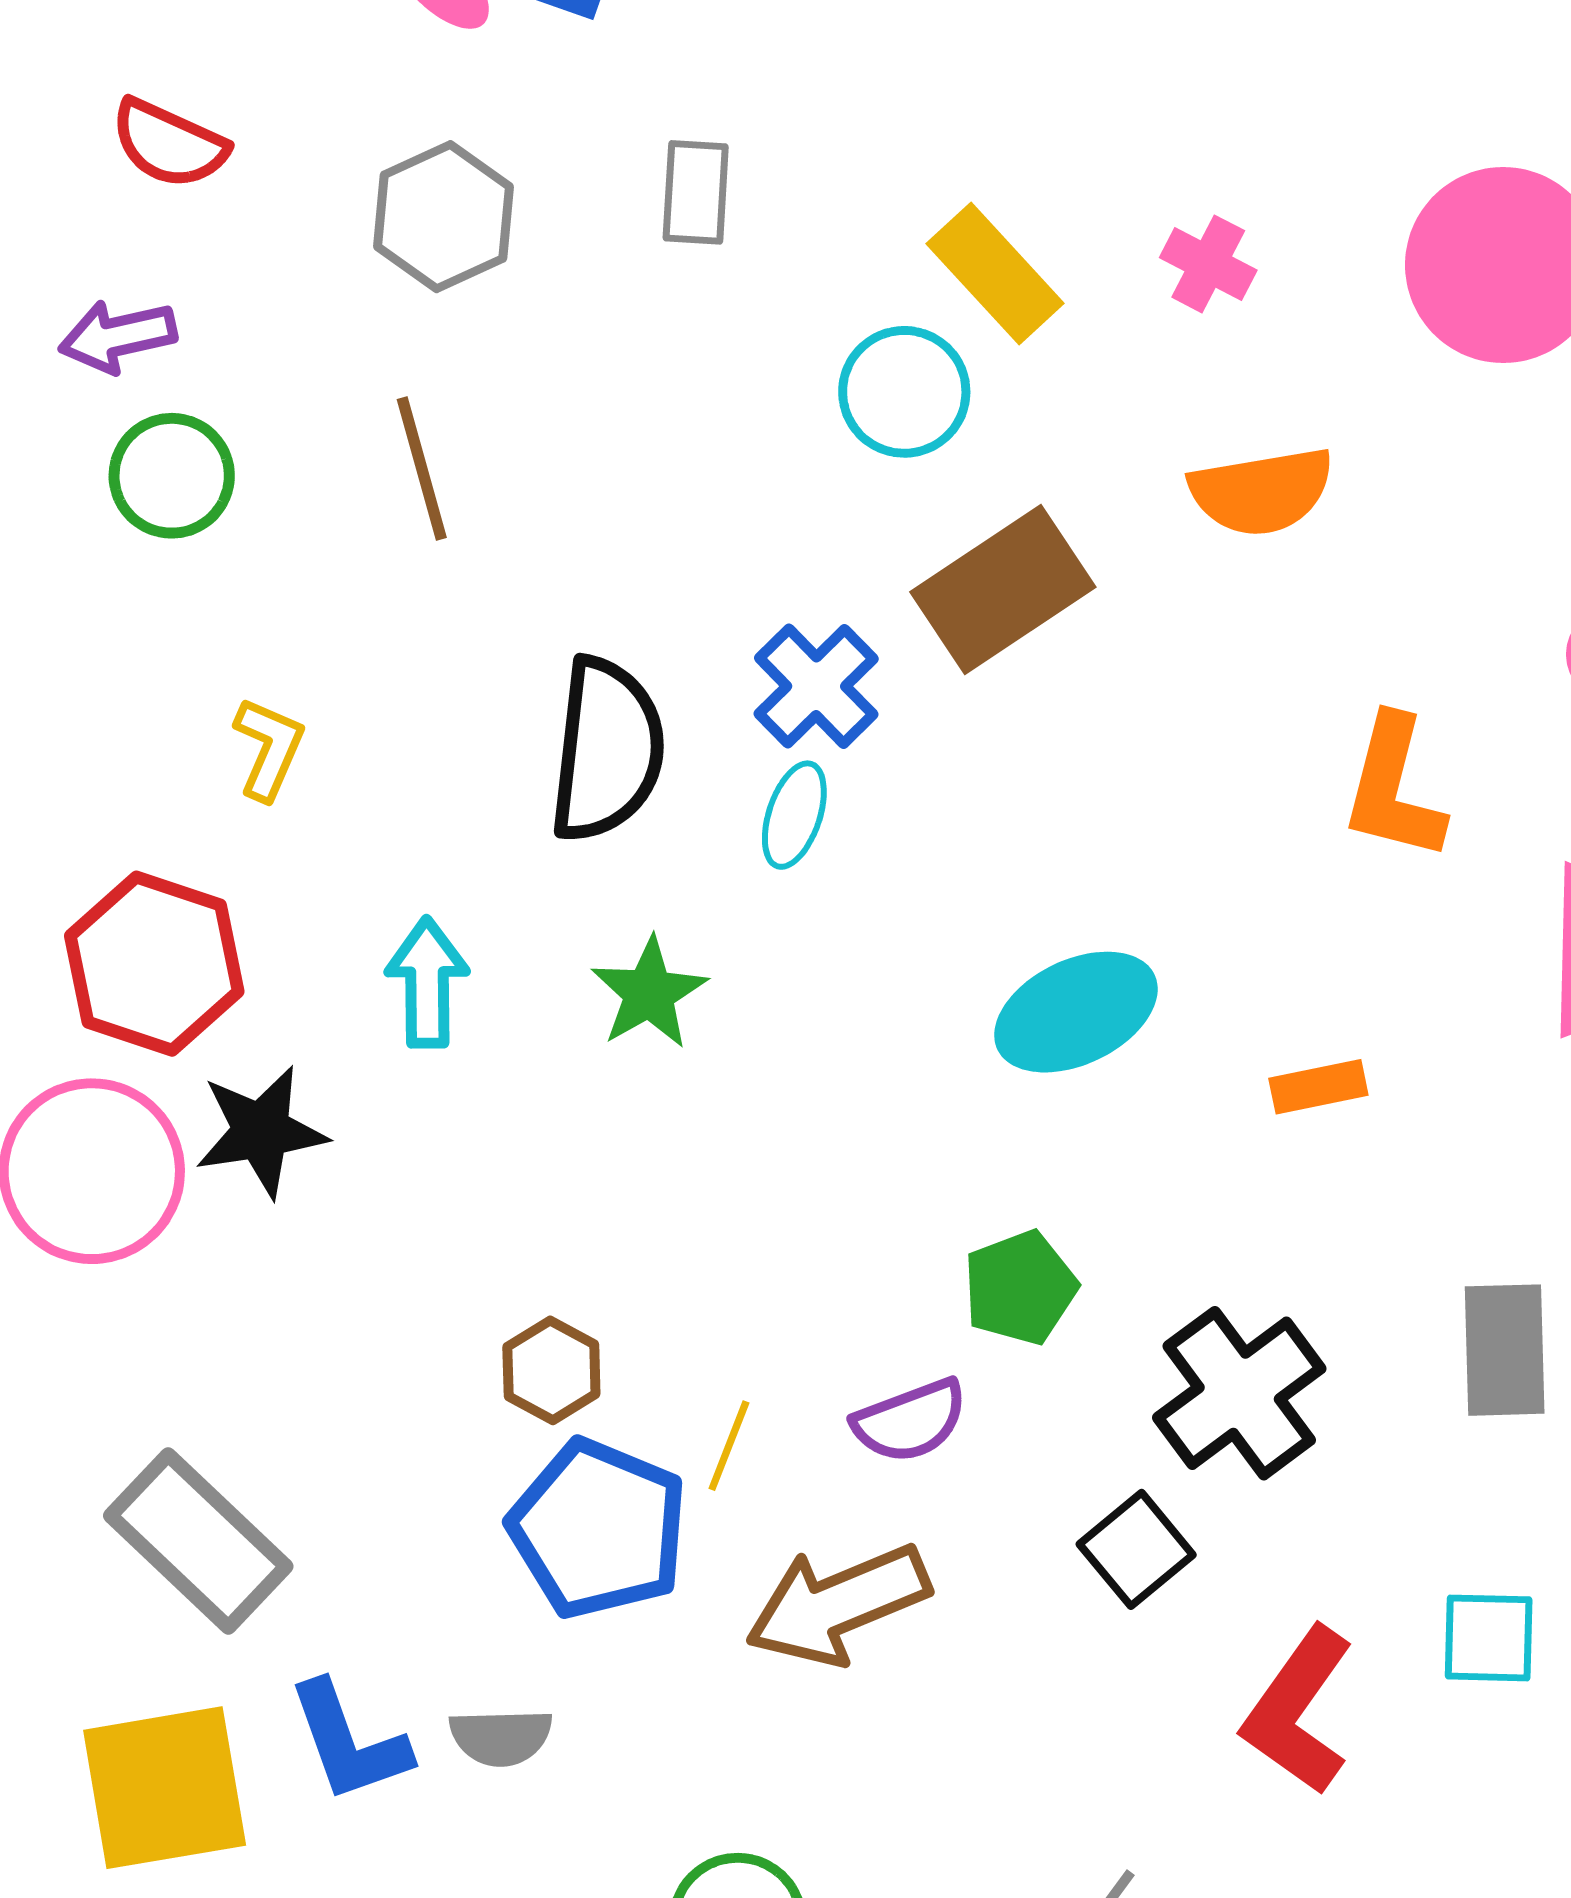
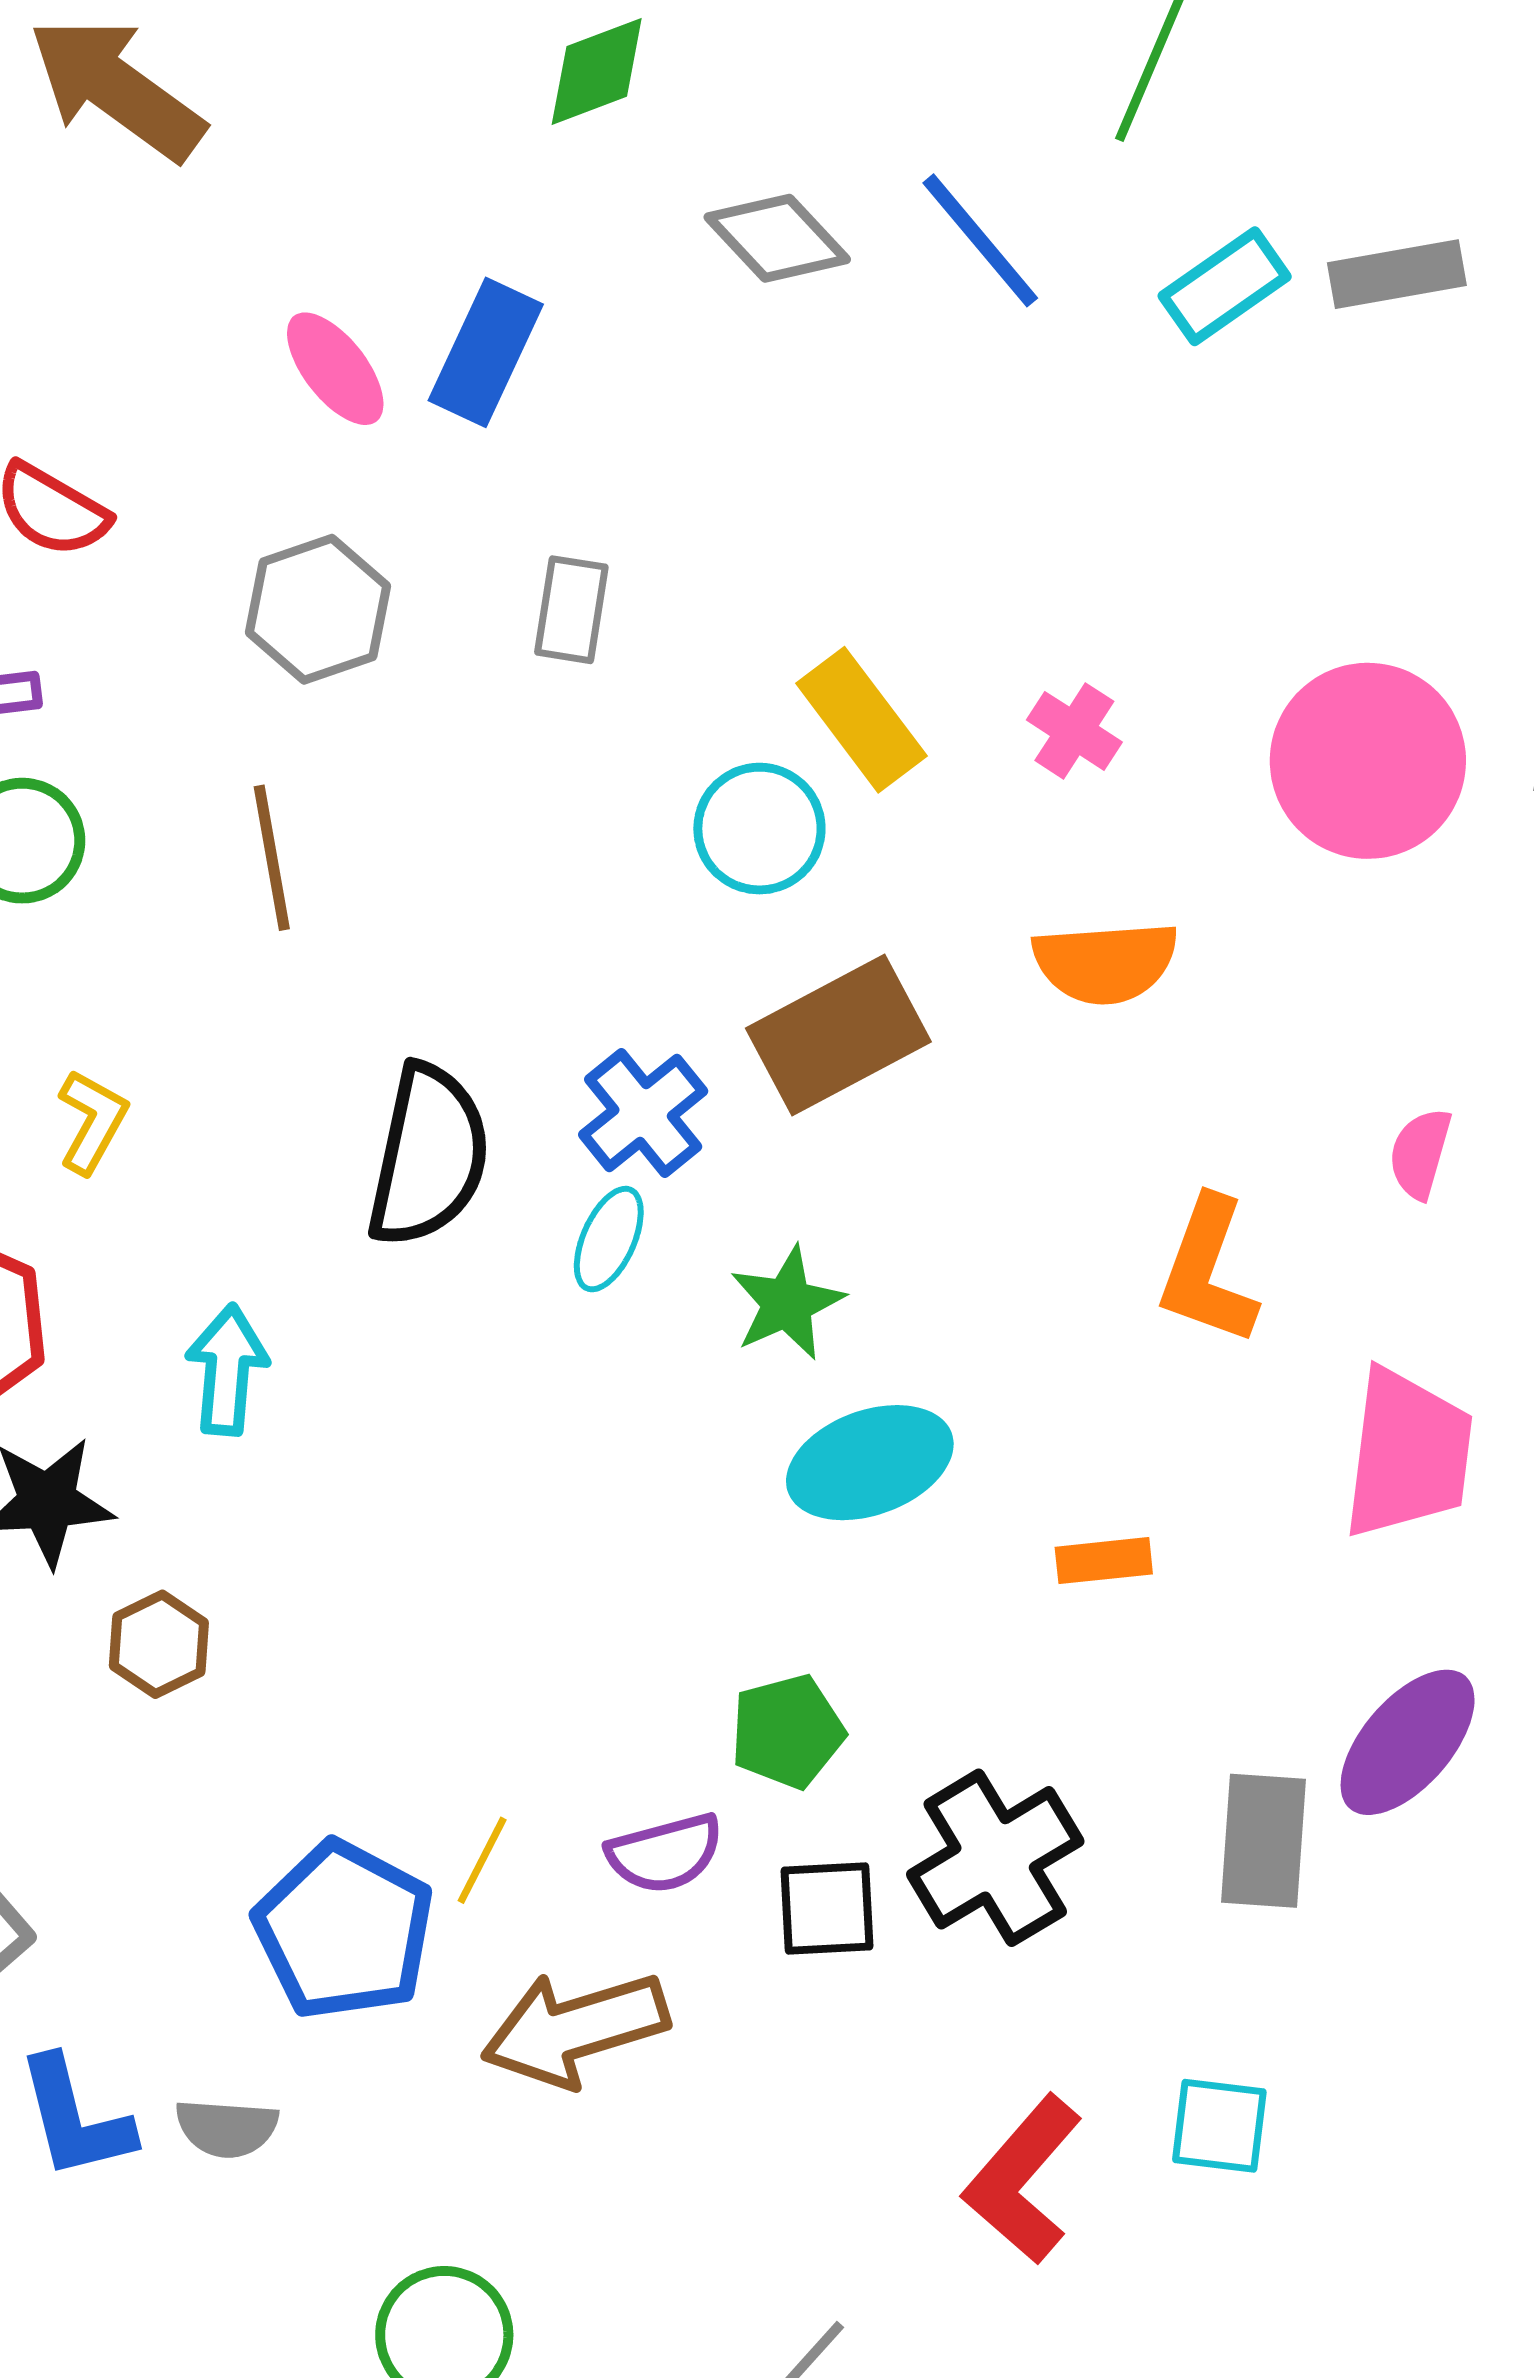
green star: (649, 993) -> (787, 1303), moved
brown hexagon: (551, 1370) -> (159, 1644), moved
black square: (1136, 1549) -> (827, 1909), moved, turned 31

